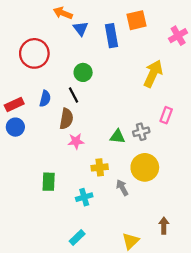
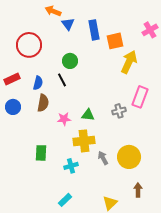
orange square: (136, 20) -> (115, 41), moved
red rectangle: (14, 104) -> (12, 79), moved
pink rectangle: (166, 115) -> (140, 97), size x1.5
brown semicircle: (66, 119) -> (43, 103), moved
green triangle: (117, 137) -> (88, 115), moved
yellow cross: (100, 167) -> (84, 141), size x1.5
yellow circle: (145, 167) -> (129, 157), moved

